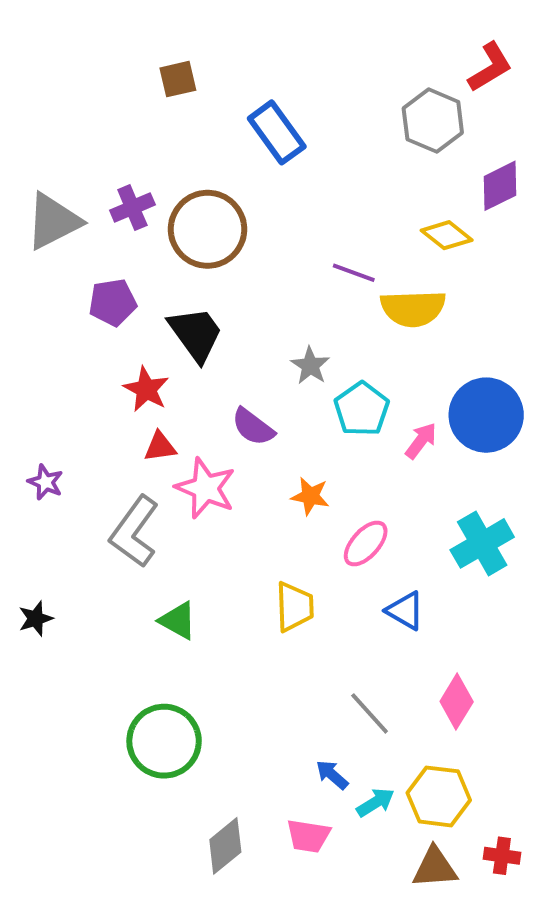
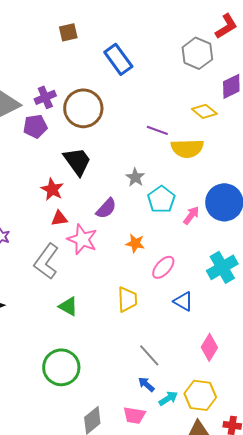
purple pentagon: (113, 302) -> (35, 126), moved
purple semicircle: (253, 427) -> (106, 208), turned -85
gray line: (370, 713) -> (149, 355), moved

